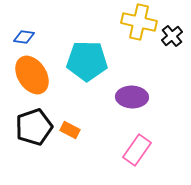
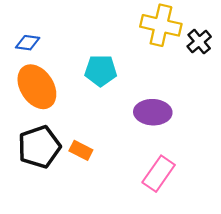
cyan pentagon: (87, 61) -> (101, 70), size x0.7

